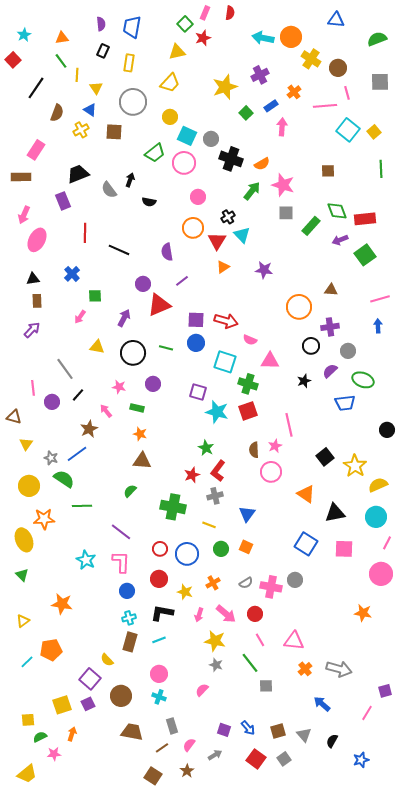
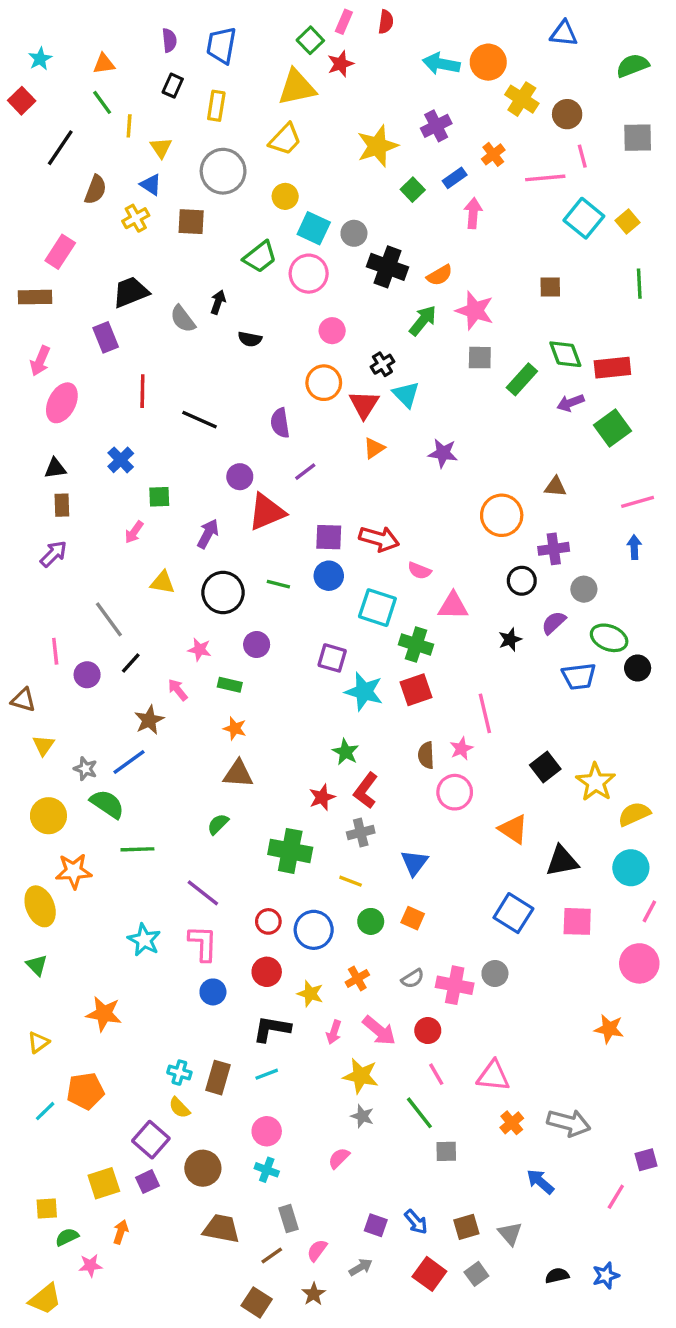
yellow triangle: (177, 52) -> (297, 87), size x1.4
black circle: (387, 430) -> (638, 668), moved
cyan cross: (129, 618) -> (179, 1073), moved, turned 32
black semicircle: (332, 741) -> (557, 1276), moved, turned 48

